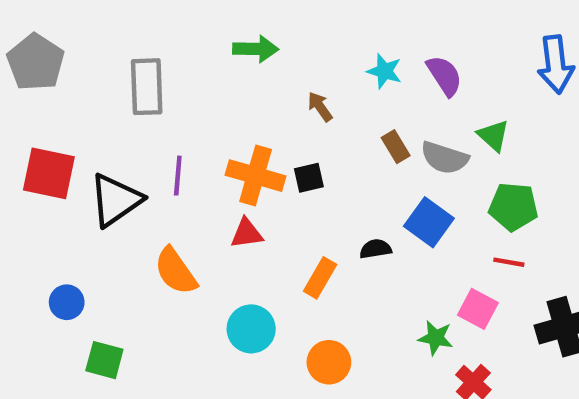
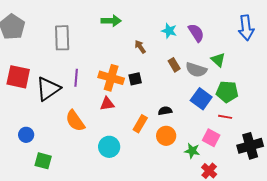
blue square: (429, 222) -> (201, 99), moved
orange circle: (329, 362) -> (166, 136), moved

